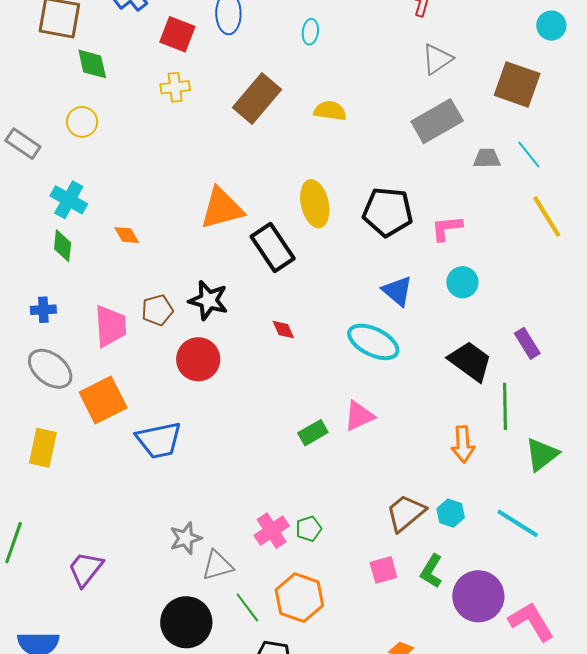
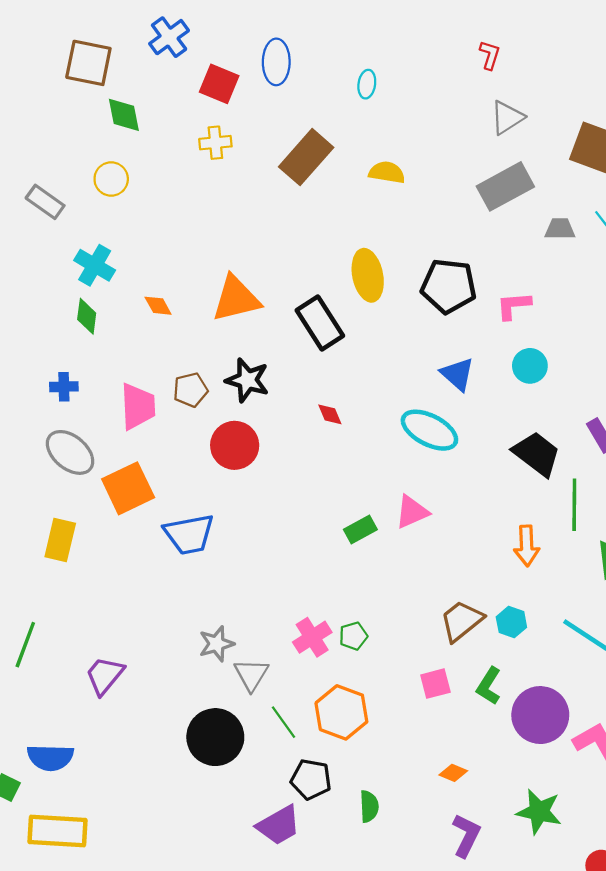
orange triangle: (222, 208) -> (236, 299), moved
gray triangle: (217, 565) -> (251, 675), turned -44

